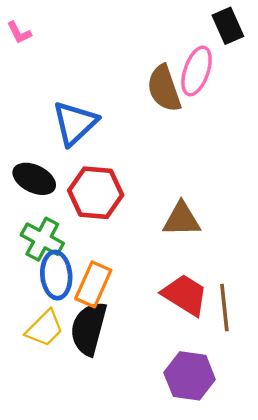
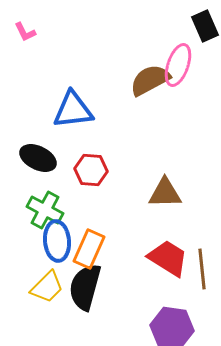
brown semicircle: (164, 88) -> (150, 80), turned 81
blue triangle: (75, 123) -> (73, 110), turned 36
red hexagon: (96, 193) -> (91, 170), size x0.7

